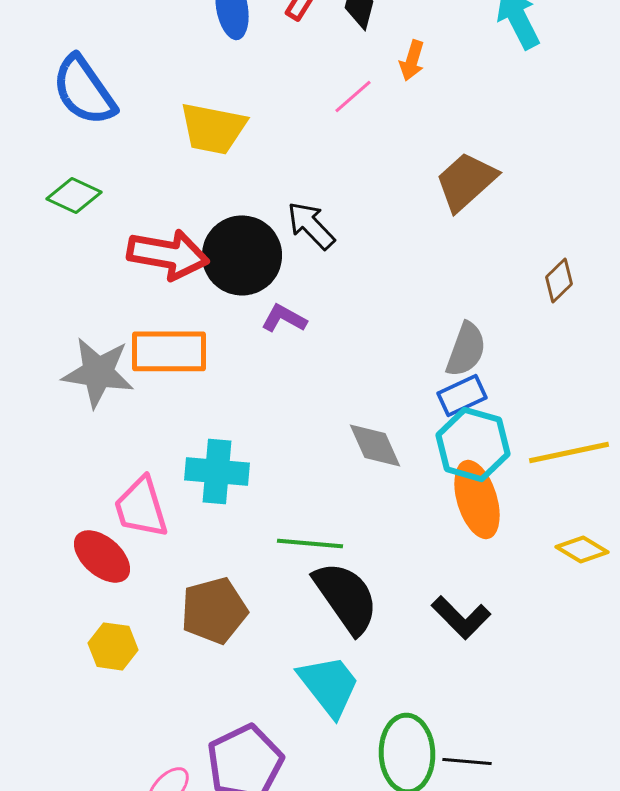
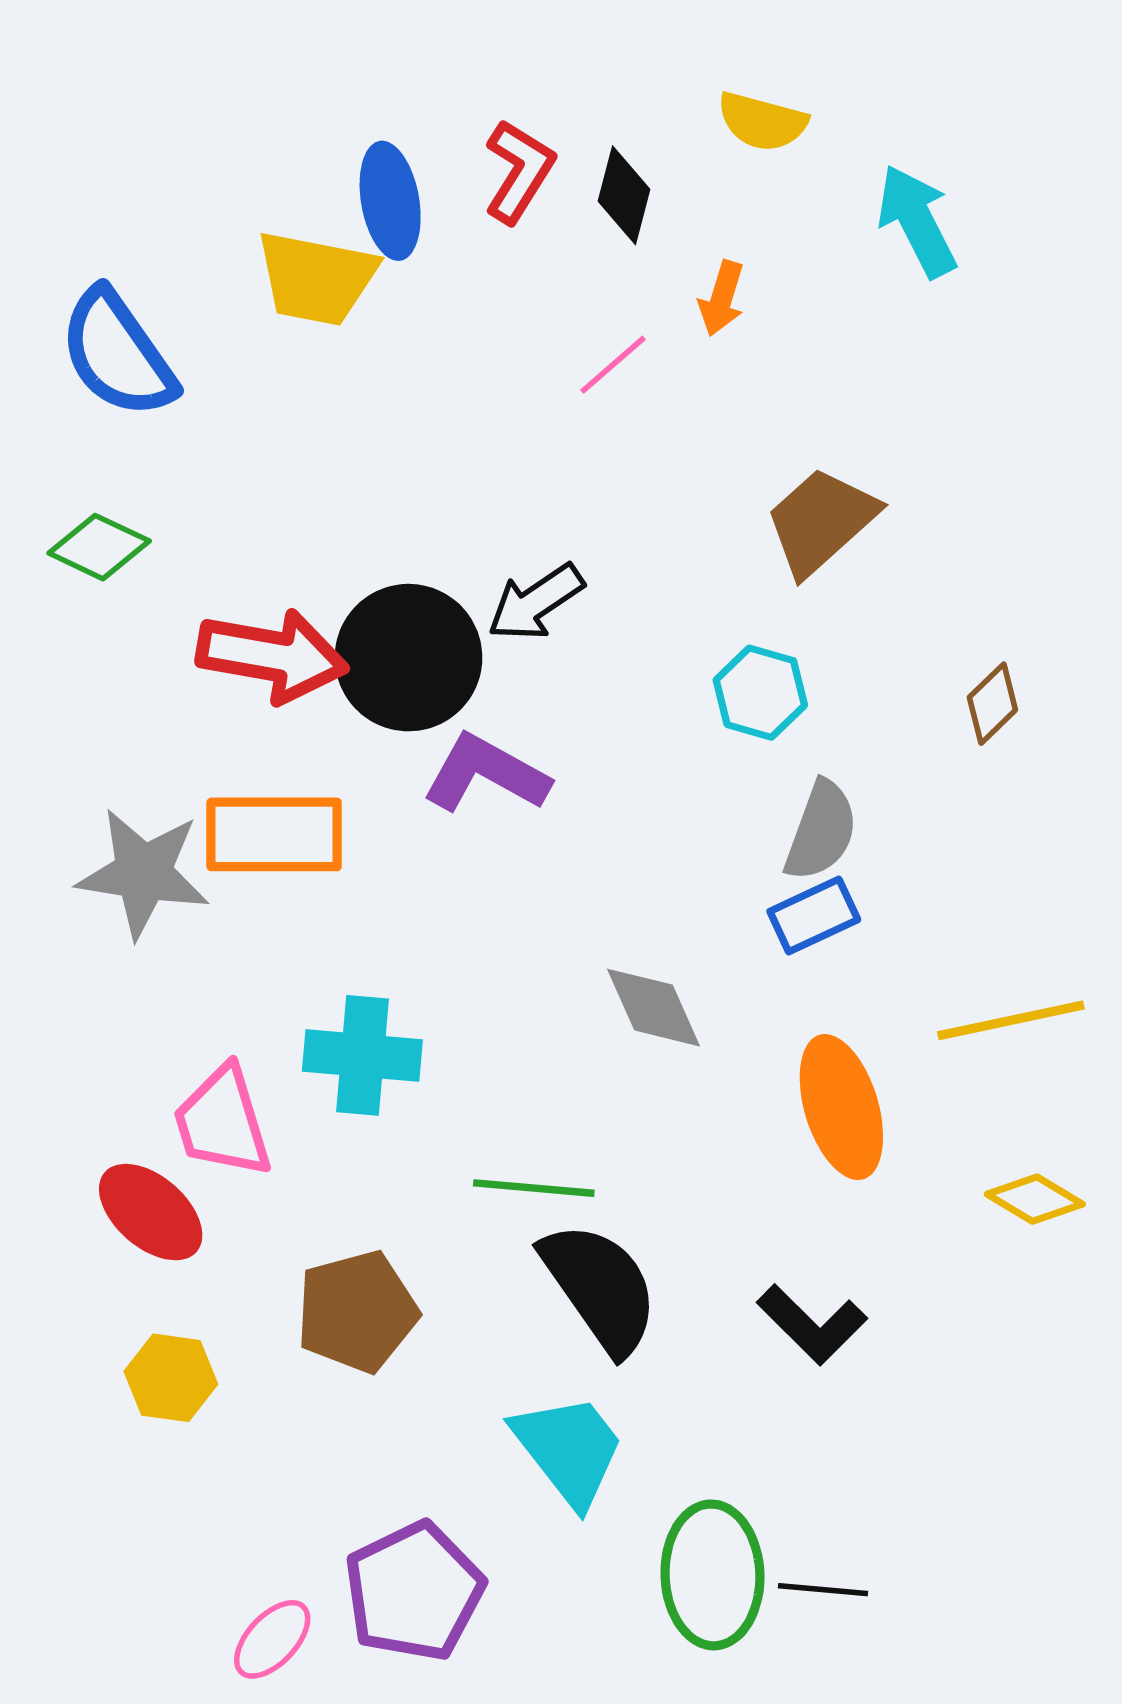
yellow trapezoid: (213, 128) -> (316, 278), moved
black arrow: (311, 225) -> (536, 602), turned -80
purple L-shape: (284, 318) -> (486, 774), size x1.5
cyan hexagon: (473, 444) -> (760, 693), moved, size x0.7

